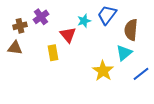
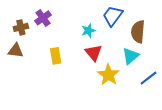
cyan star: (84, 21) -> (88, 31), moved
red triangle: (68, 35) -> (94, 53), moved

